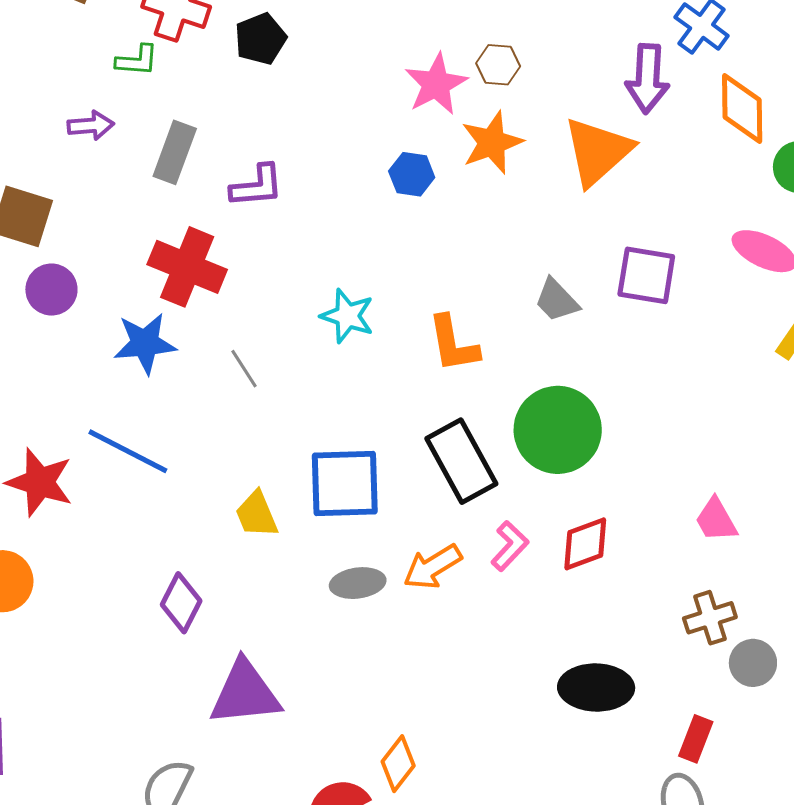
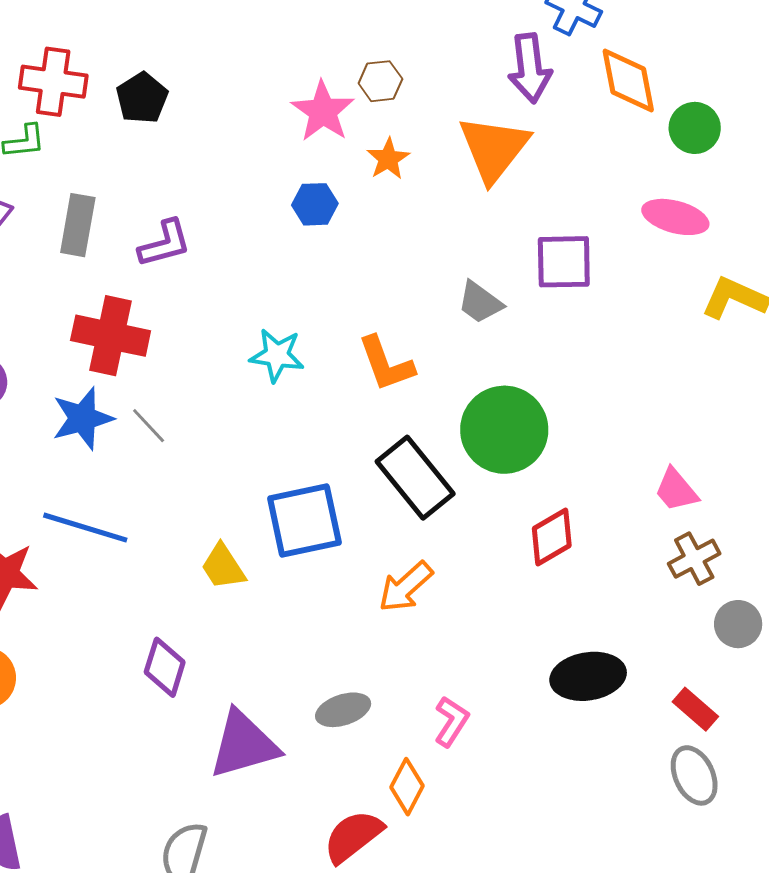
orange star: (492, 143) -> (388, 159), size x0.7
gray line: (244, 369) -> (149, 426), moved
pink L-shape: (510, 546) -> (451, 721), moved
gray ellipse: (358, 583) -> (343, 710), moved
brown cross: (710, 618) -> (694, 559), moved
red rectangle: (696, 739) -> (695, 709), turned -60

